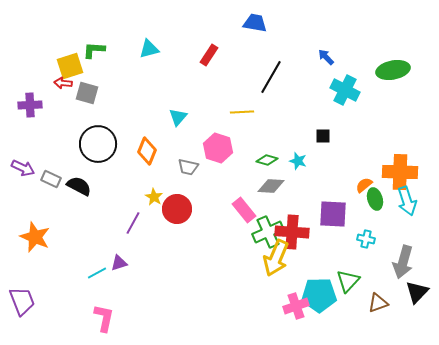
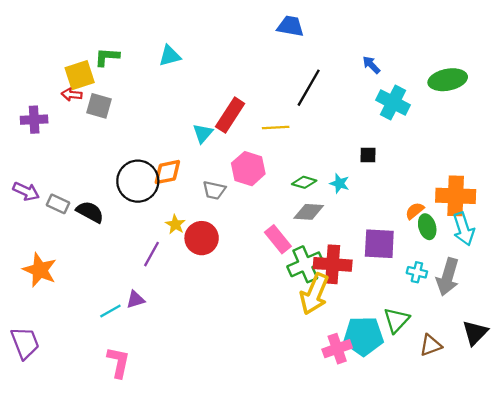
red rectangle: (209, 55) -> (230, 115), moved, size x1.4
black circle: (98, 144) -> (138, 181), moved
orange diamond: (147, 151) -> (167, 172), turned 56
gray arrow: (403, 262) -> (448, 277), moved

